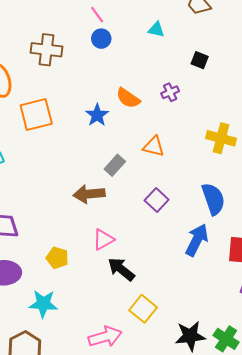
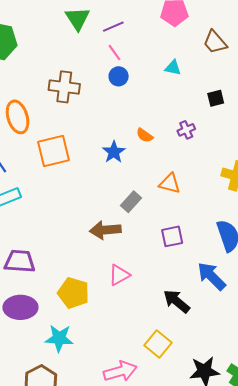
black square: (200, 60) -> (216, 98), turned -36
orange semicircle: (128, 98) -> (145, 135), size x0.7
purple square: (157, 200) -> (172, 236), turned 35
blue arrow: (197, 240) -> (212, 276), turned -72
yellow pentagon: (57, 258) -> (73, 293), size x1.4
black arrow: (121, 269) -> (177, 301), moved

